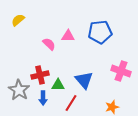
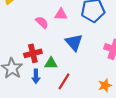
blue triangle: (84, 80) -> (74, 42), moved

